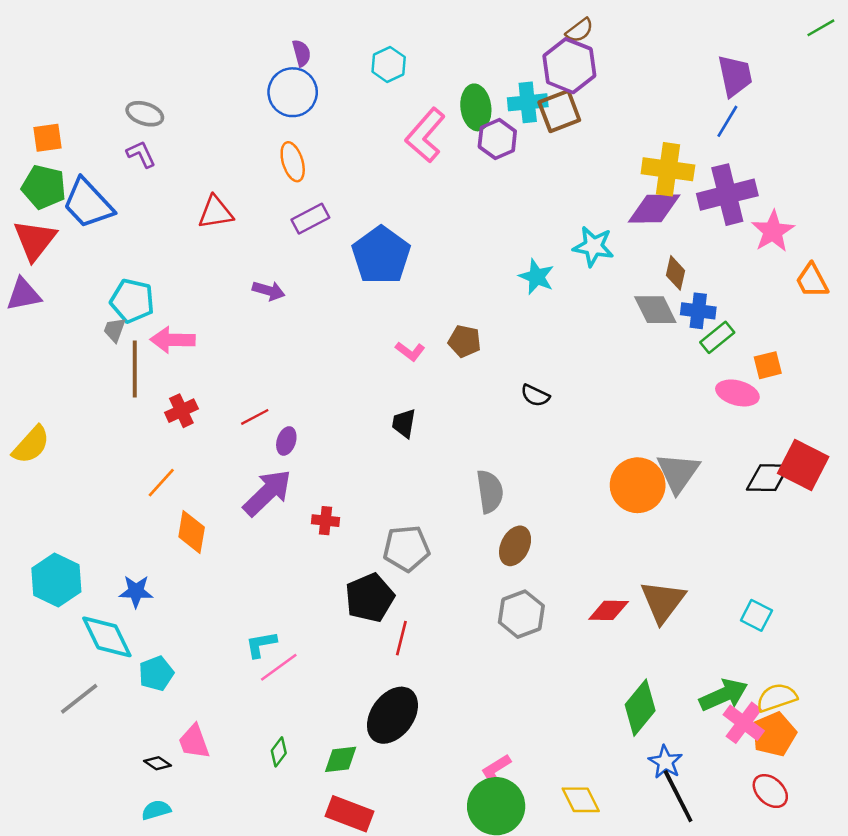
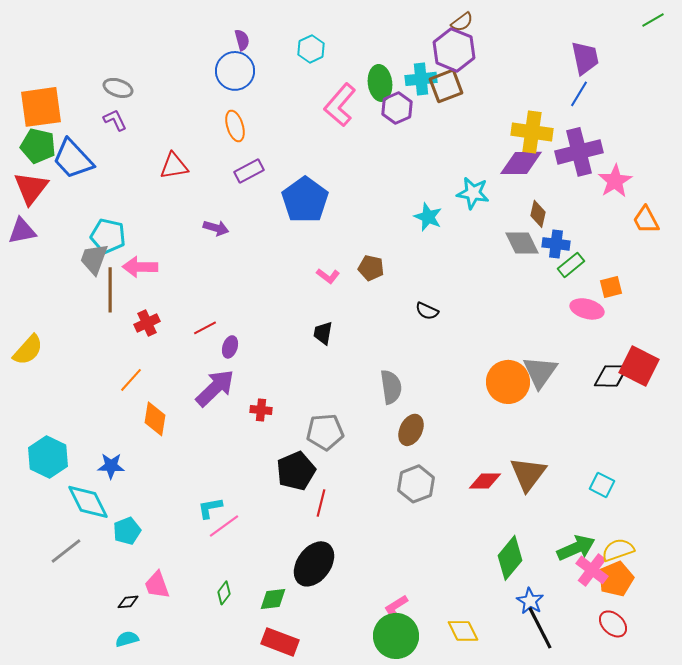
orange square: (48, 138) -> (41, 107), size x1.8
gray trapezoid: (114, 330) -> (94, 259), size x1.6
black diamond: (157, 763) -> (128, 602), turned -40

